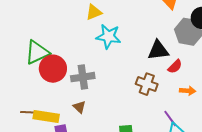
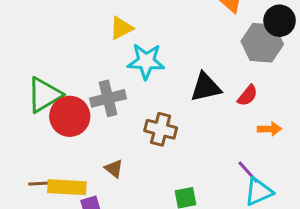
black triangle: (158, 50) -> (206, 87), moved
gray cross: (83, 77) -> (108, 98), moved
brown cross: (147, 84) -> (161, 129), moved

